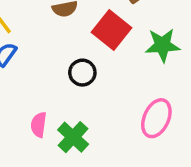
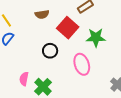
pink ellipse: (156, 118) -> (82, 64), moved, turned -45

